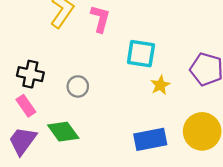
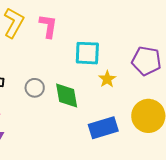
green diamond: (63, 132) -> (67, 95), moved, turned 32

